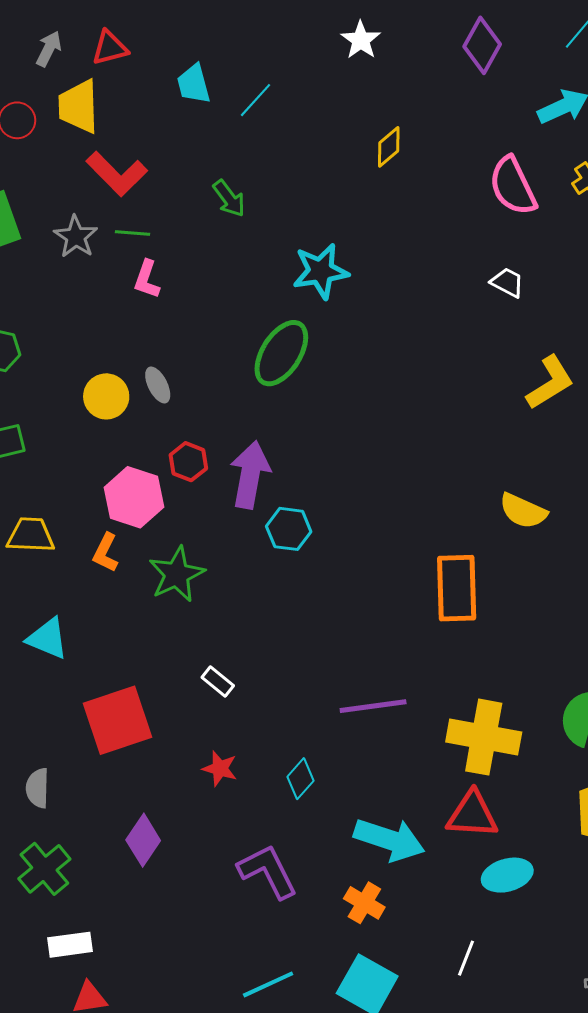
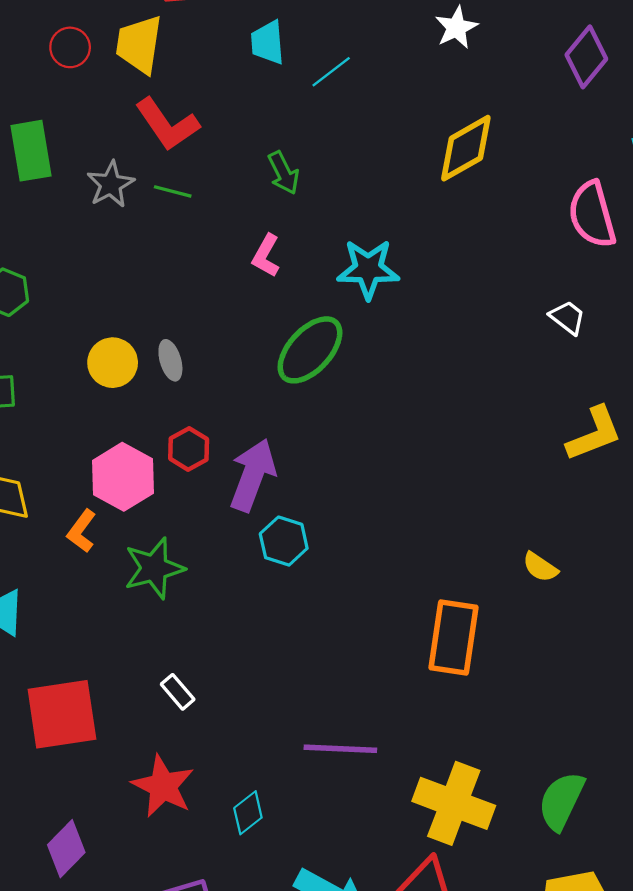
yellow diamond: (389, 147) -> (466, 148), size x1.6
pink L-shape: (147, 279) -> (266, 256), moved
yellow semicircle: (523, 511) -> (540, 567), size x0.7
red star: (220, 768) -> (163, 786), size x1.6

